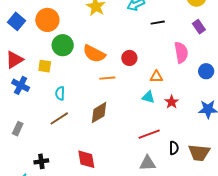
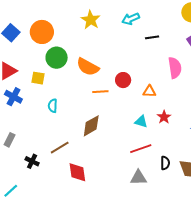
red circle: (129, 58) -> (123, 80), moved
cyan triangle: (148, 97) -> (141, 122), moved
brown line: (59, 118) -> (60, 148), moved
black cross: (41, 161) -> (32, 161), moved, turned 32

